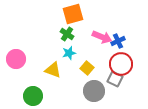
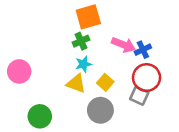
green cross: (67, 34) -> (81, 41), turned 32
yellow triangle: (53, 70) -> (76, 84), moved
gray circle: (94, 91) -> (100, 110), moved

